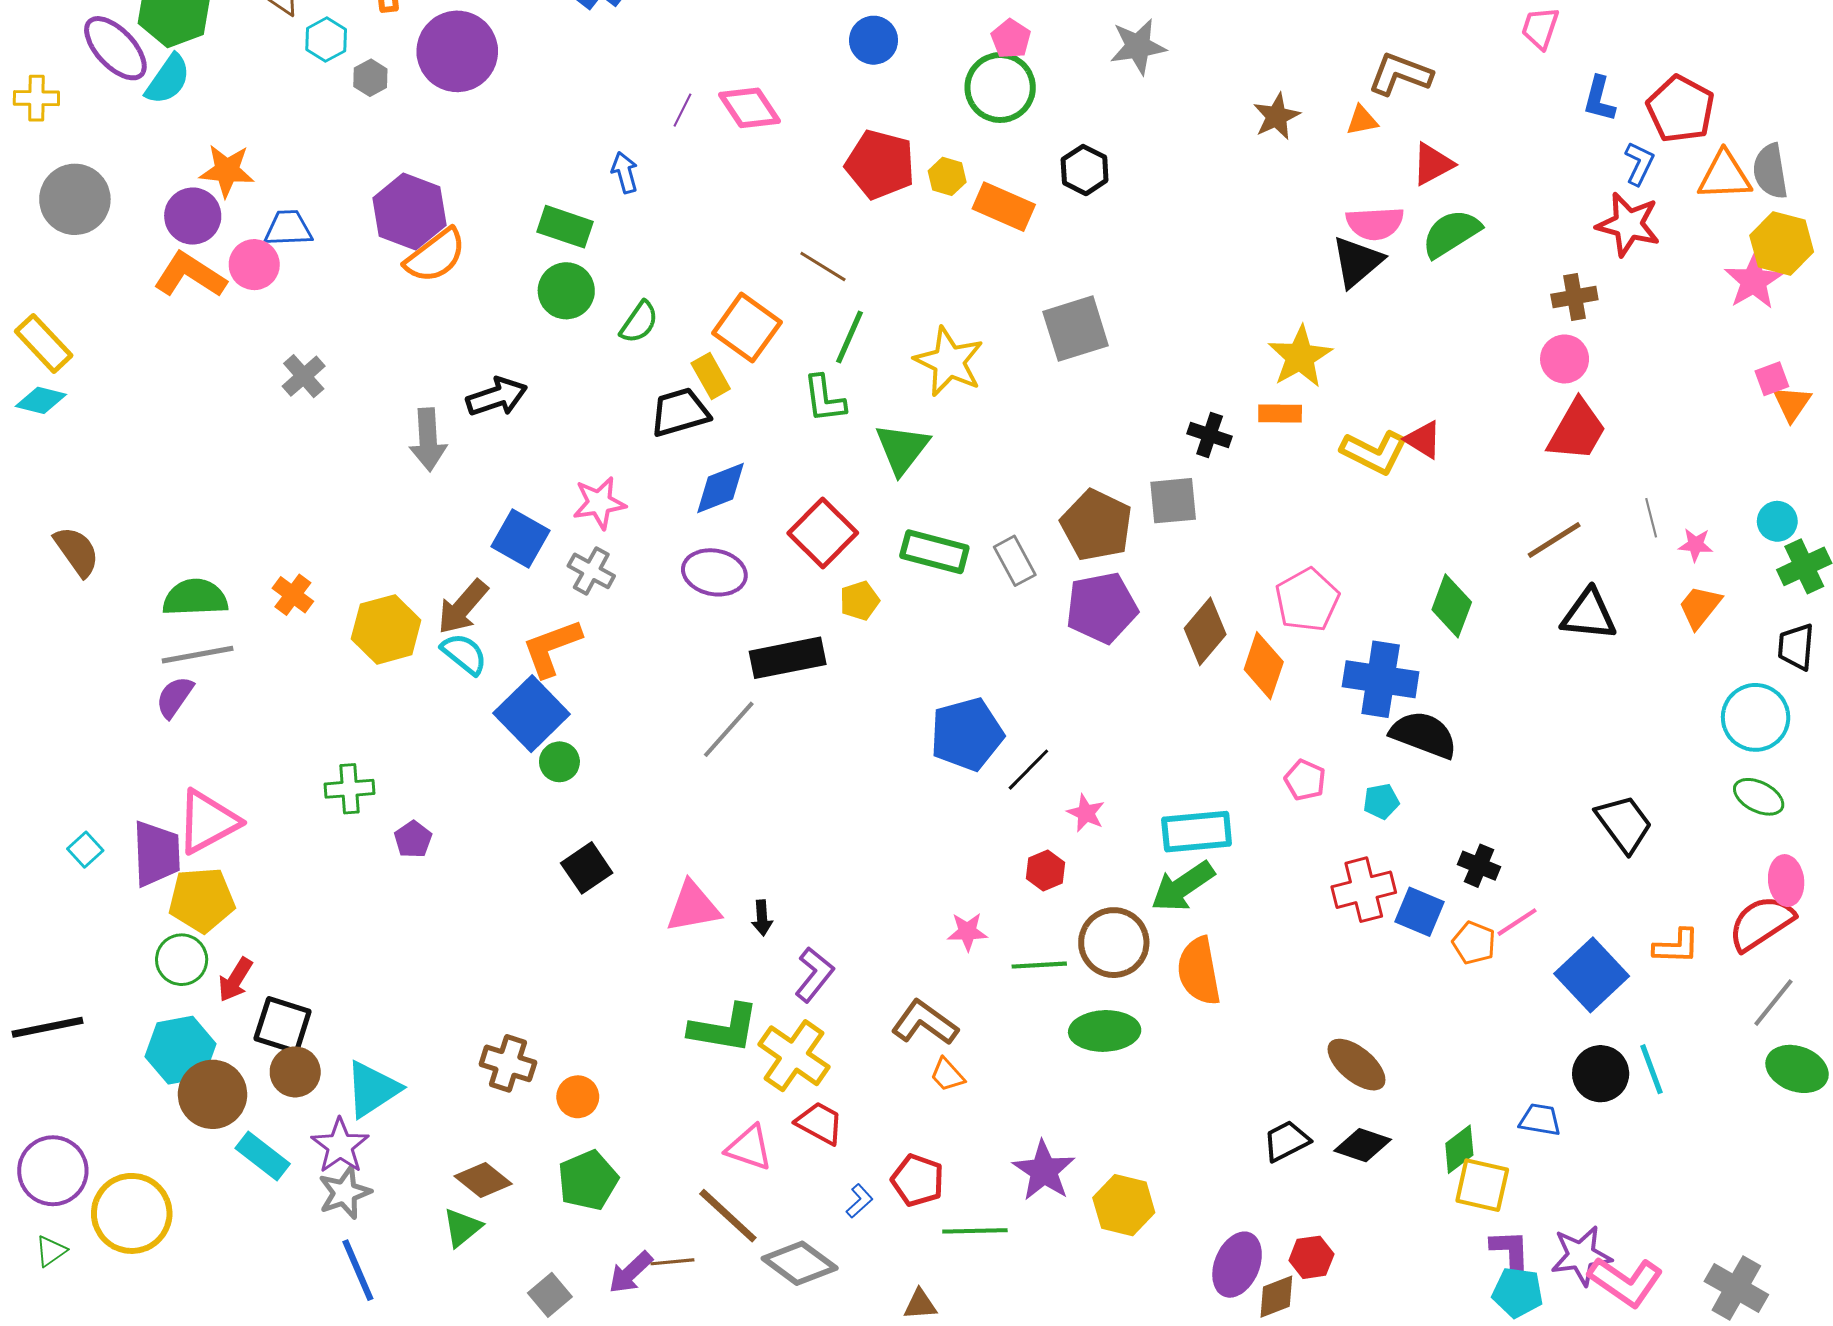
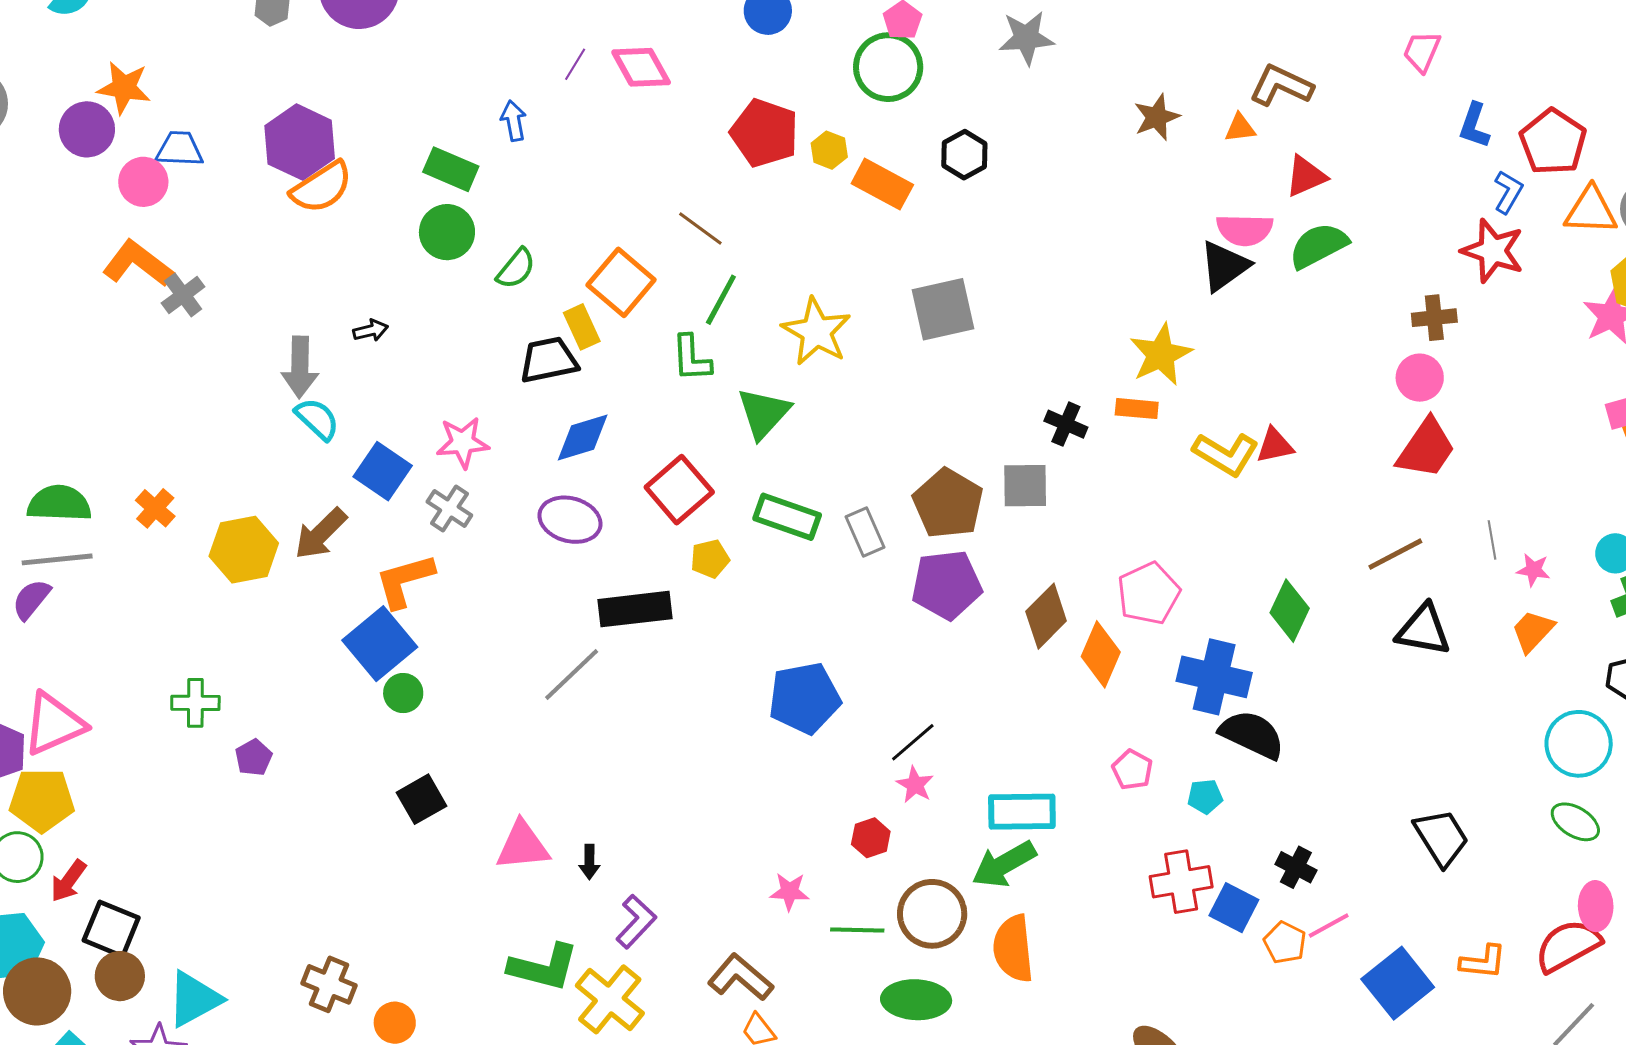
orange L-shape: (190, 275) -> (138, 264), moved
black arrow: (497, 397) -> (371, 330), size x0.6
red triangle: (1423, 440) -> (1275, 445), turned -48
cyan semicircle: (464, 654) -> (317, 419), moved
black line: (1028, 770) -> (913, 742), moved

